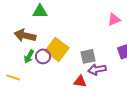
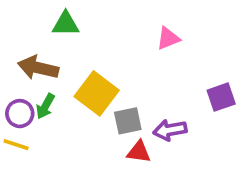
pink triangle: (114, 19) -> (168, 38), moved
purple circle: (43, 56) -> (20, 114), moved
gray square: (88, 56) -> (128, 121), moved

